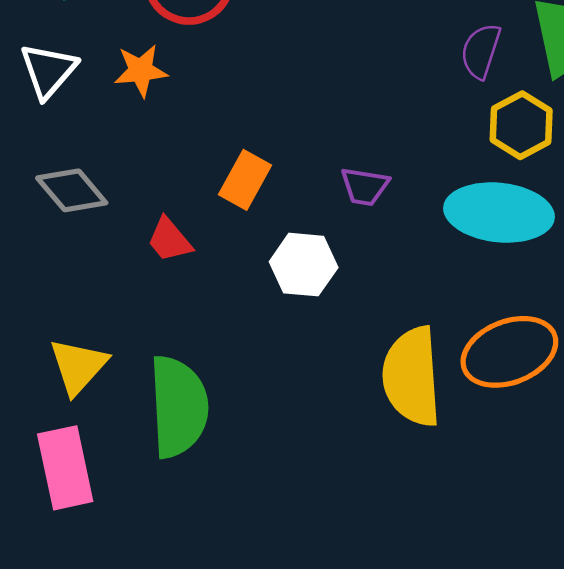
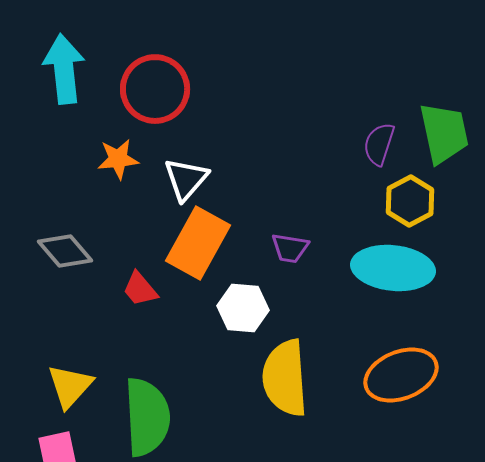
white triangle: (48, 71) -> (186, 179), moved
orange rectangle: (245, 180) -> (198, 243), size x1.6
yellow semicircle: (412, 377) -> (285, 378), moved

